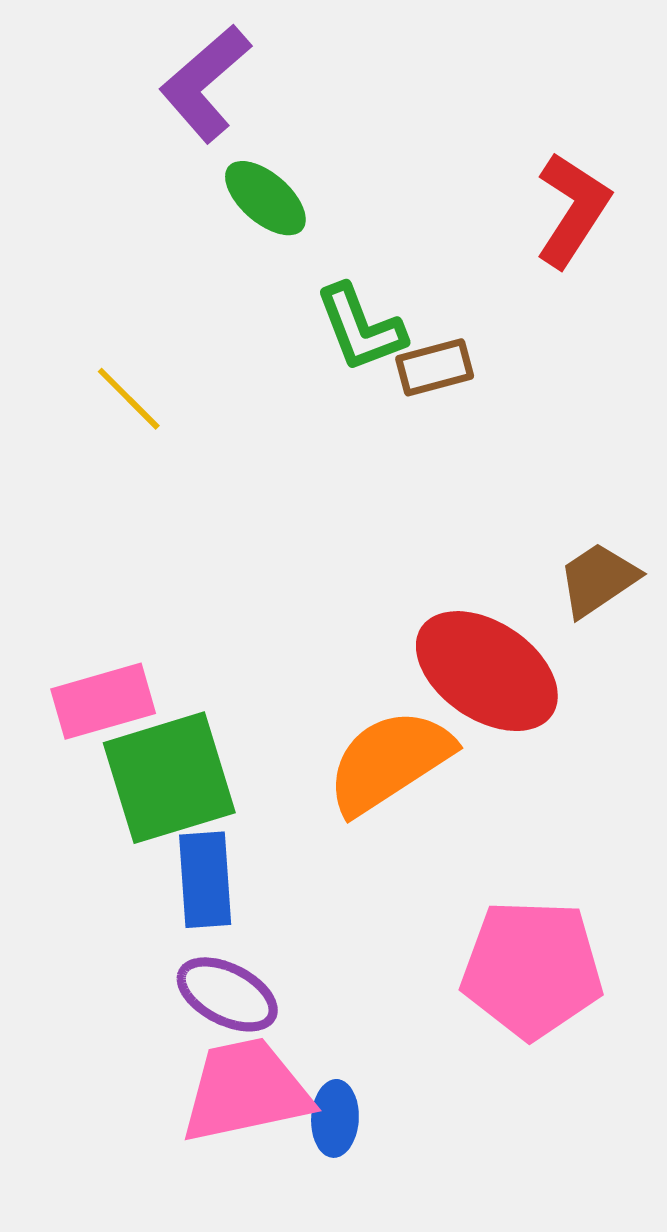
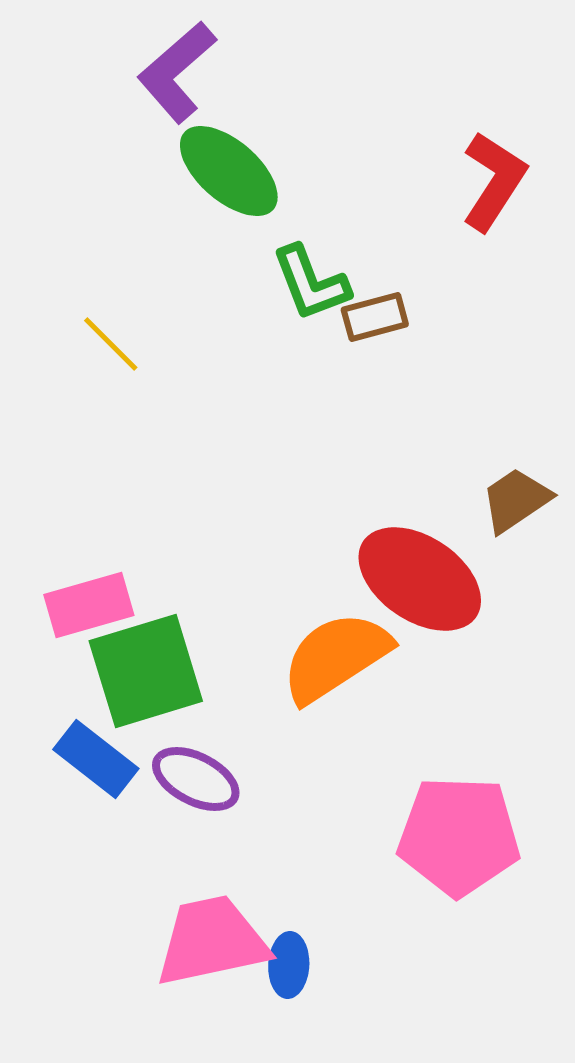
green ellipse: (265, 198) -> (229, 171), size x1.4
blue rectangle: (205, 880) -> (96, 759), moved, turned -48
purple ellipse: (227, 994) -> (196, 779), moved

